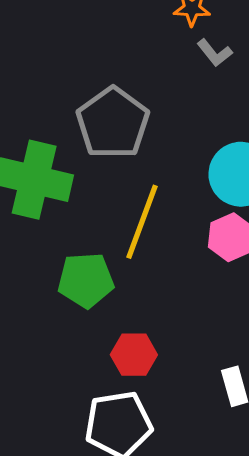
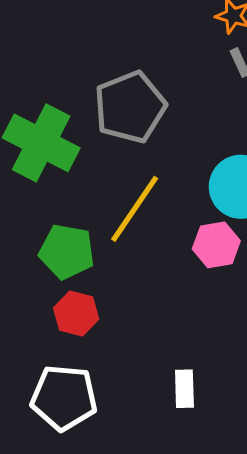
red hexagon: (134, 355) -> (76, 314), moved

